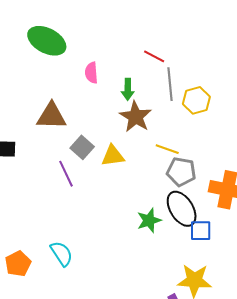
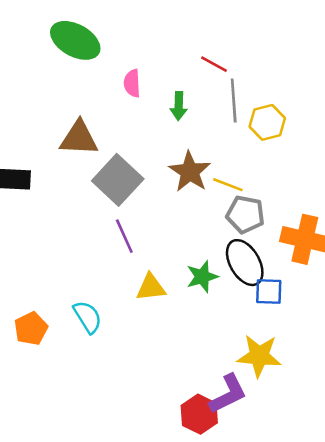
brown star: (136, 117) -> (190, 172), moved
gray square: (82, 147) -> (118, 180), size x1.6
yellow triangle: (113, 156) -> (151, 287), moved
purple line: (66, 174) -> (124, 236), moved

